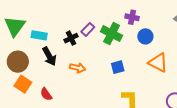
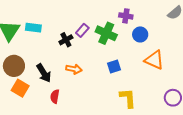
cyan rectangle: (39, 35) -> (33, 28), moved
black arrow: (49, 56) -> (44, 73), moved
red semicircle: (46, 94) -> (55, 96), moved, turned 48

